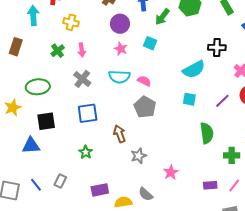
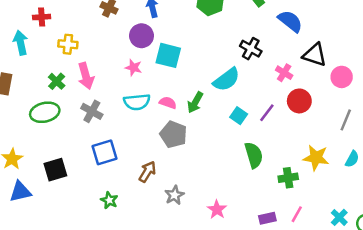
green arrow: (162, 17) -> (195, 102), moved
purple circle: (120, 24) -> (142, 36), moved
cyan square: (150, 43) -> (168, 55), size x1.5
black cross: (217, 47) -> (251, 49), turned 36
pink arrow: (82, 50) -> (86, 76), size x1.5
green ellipse: (38, 87) -> (45, 112), moved
cyan square: (189, 99) -> (239, 116), moved, turned 32
brown arrow: (120, 134) -> (147, 172), turned 60
blue triangle: (31, 146) -> (20, 192), moved

